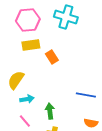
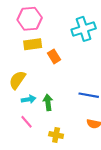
cyan cross: (66, 17) -> (84, 29), moved, turned -35
green arrow: (50, 111) -> (48, 102), moved

